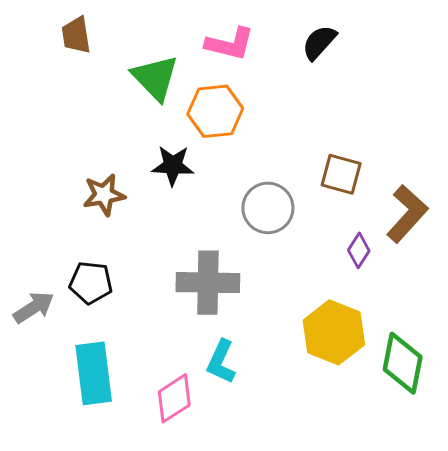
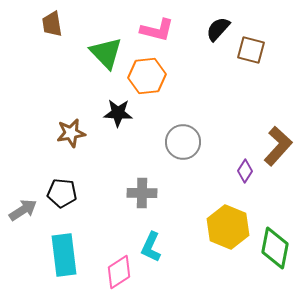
brown square: (341, 174) -> (251, 50), moved
gray cross: (208, 283) -> (142, 193), size x0.7

